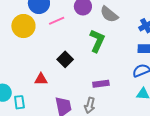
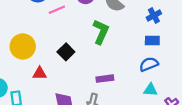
yellow circle: (23, 26) -> (23, 46), moved

